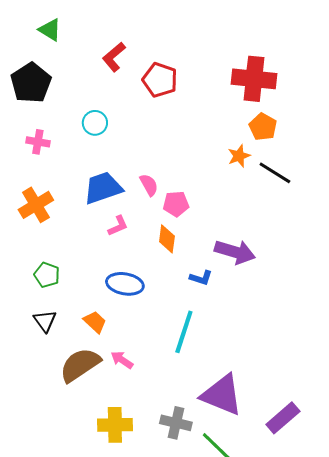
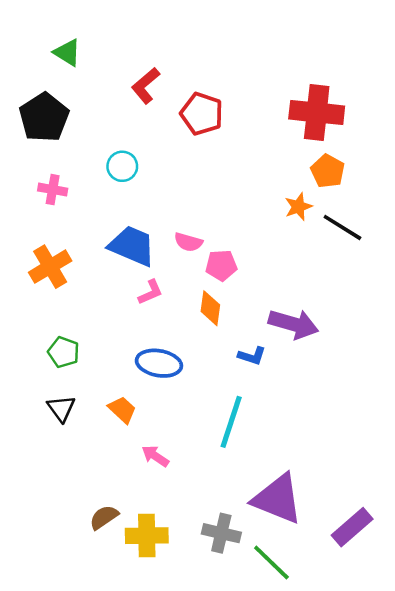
pink semicircle: (149, 185) -> (188, 242), turned 135
blue trapezoid: (103, 188) -> (132, 246), turned 42
brown semicircle: (80, 365) -> (104, 517), moved, size x0.6

